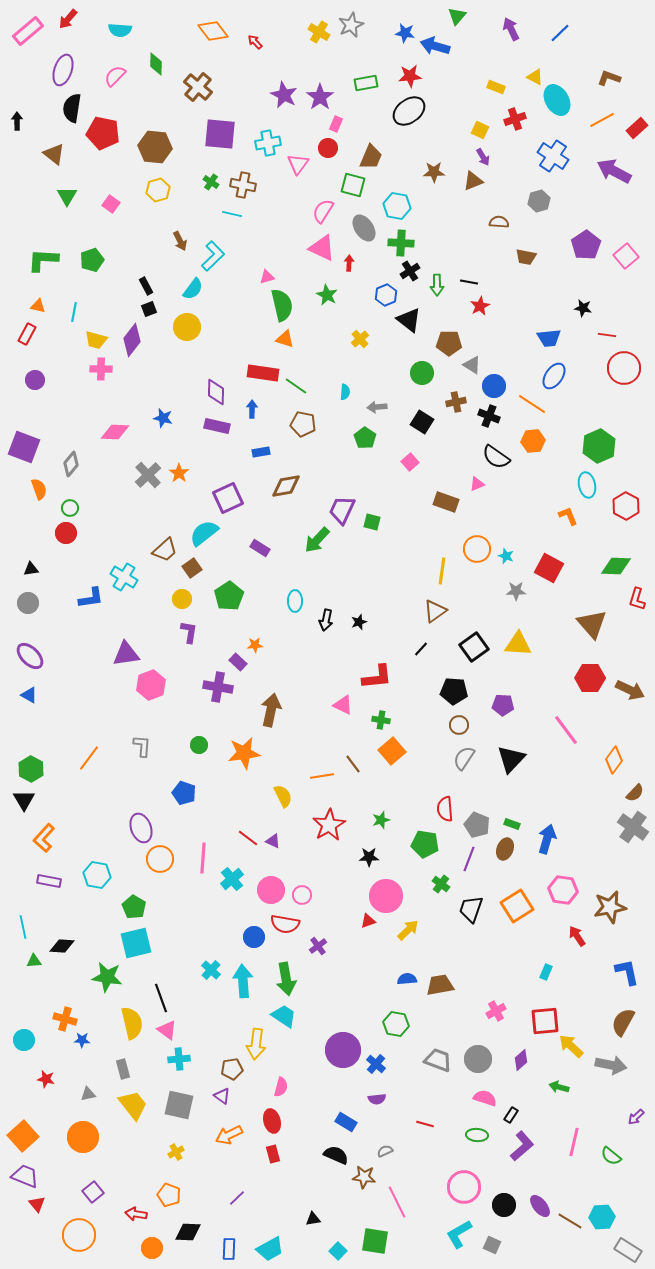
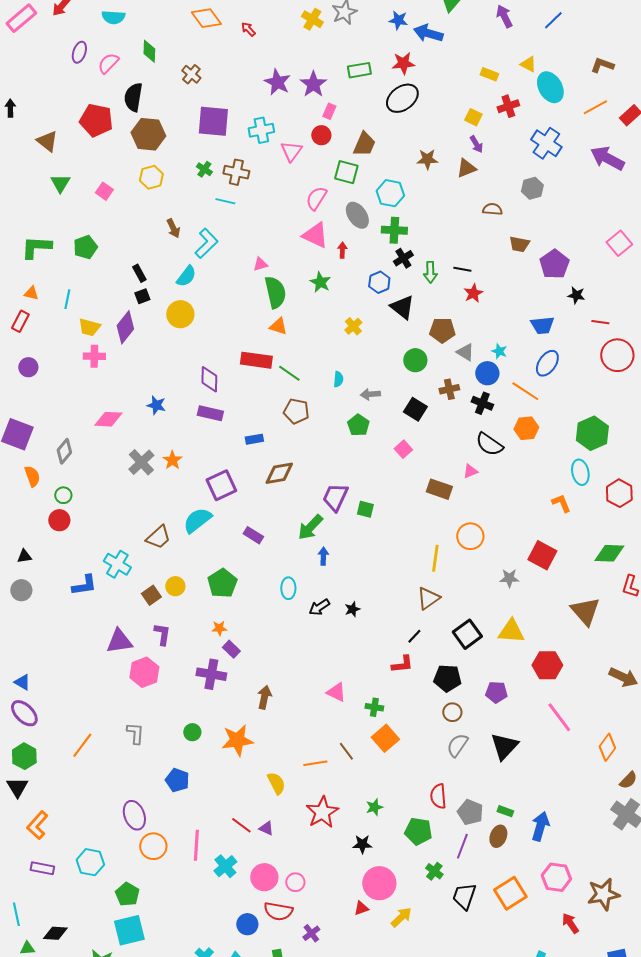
purple ellipse: (63, 70) -> (79, 52), moved, size x0.7
brown cross: (198, 87) -> (191, 74), size x0.7
black semicircle: (72, 108) -> (133, 97), moved
purple pentagon: (586, 245) -> (554, 264), moved
blue arrow: (252, 409) -> (323, 556), moved
cyan star: (506, 556) -> (499, 351), moved
brown square: (192, 568) -> (151, 595), moved
black arrow: (326, 620) -> (319, 607), turned 45
purple L-shape: (189, 632) -> (162, 634), moved
orange star: (255, 645) -> (219, 628), moved
purple ellipse: (30, 656) -> (24, 713), moved
red L-shape: (377, 677) -> (402, 664), moved, size x0.7
red hexagon: (590, 678) -> (547, 665), moved
brown arrow: (271, 710) -> (264, 697), size x0.7

